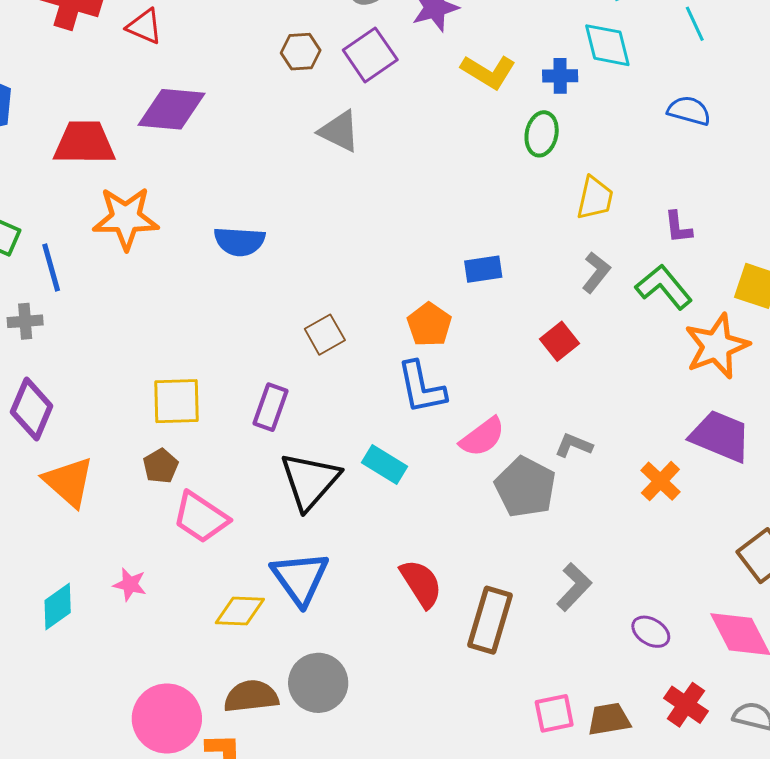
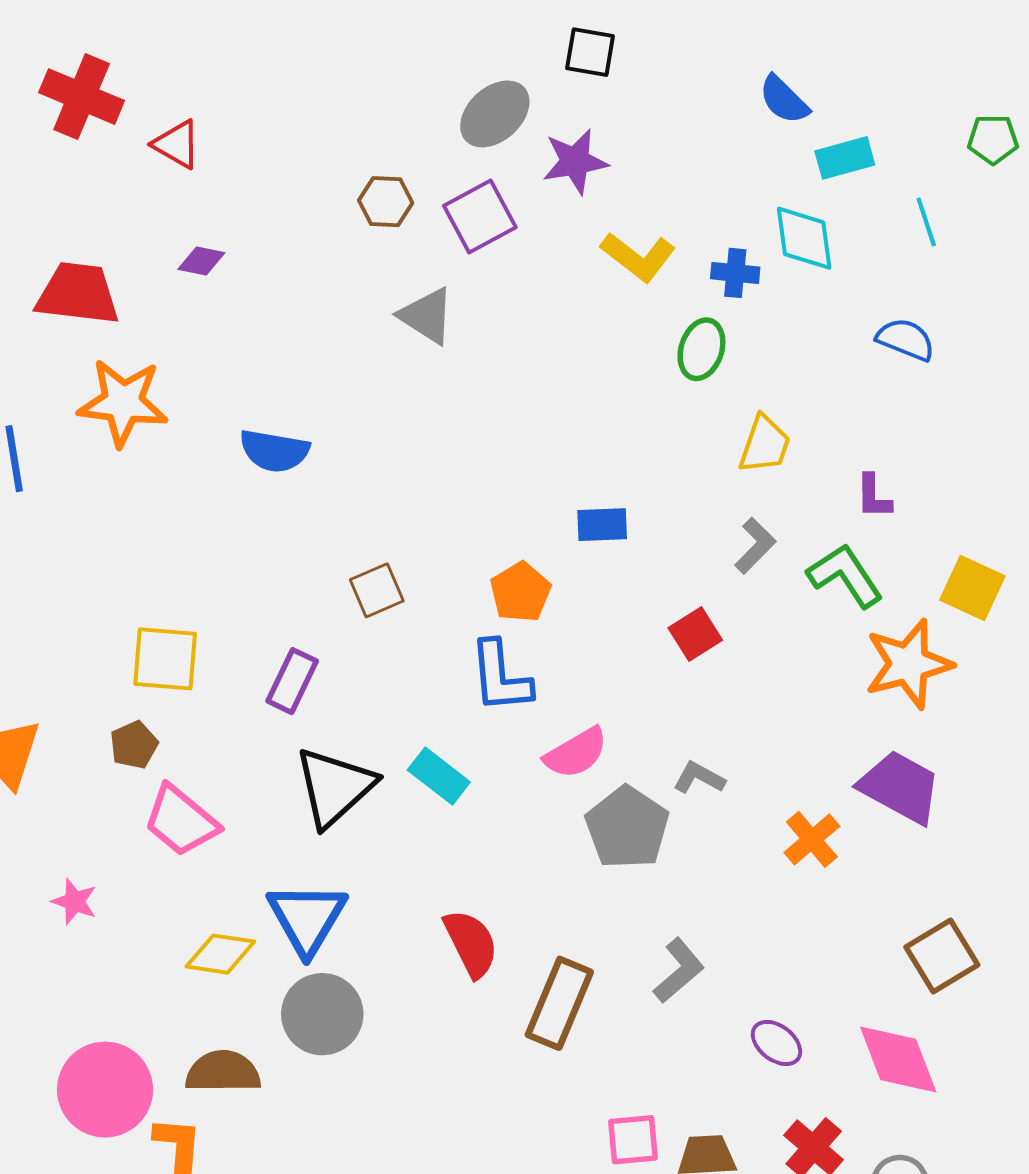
purple diamond: (172, 109) -> (201, 261), size x0.5
gray circle: (318, 683) -> (322, 1014), moved

